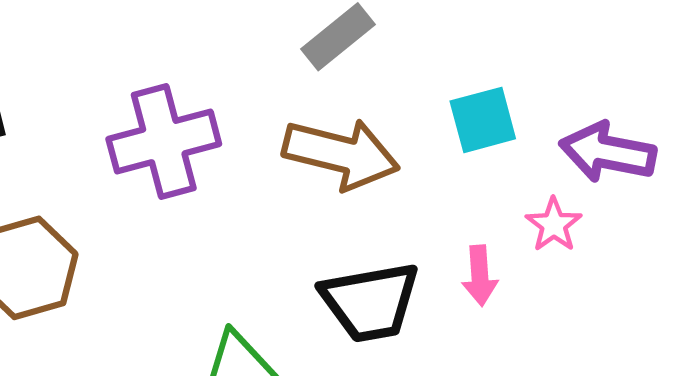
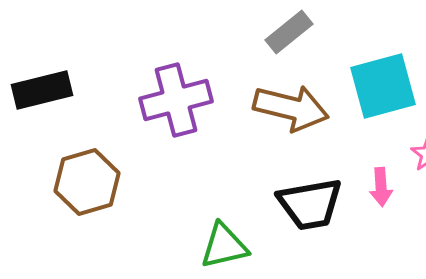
cyan square: (483, 120) -> (383, 86), size x1.5

